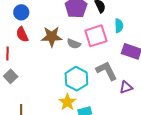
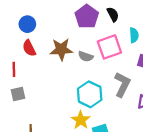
gray L-shape: (107, 71) -> (122, 85), turned 55
gray square: (11, 76) -> (18, 94), turned 32

